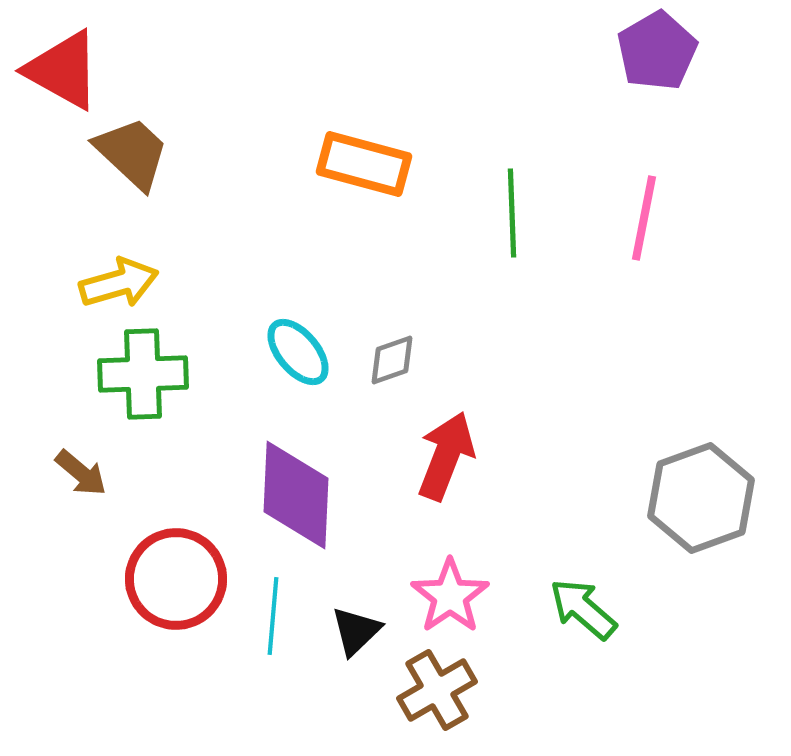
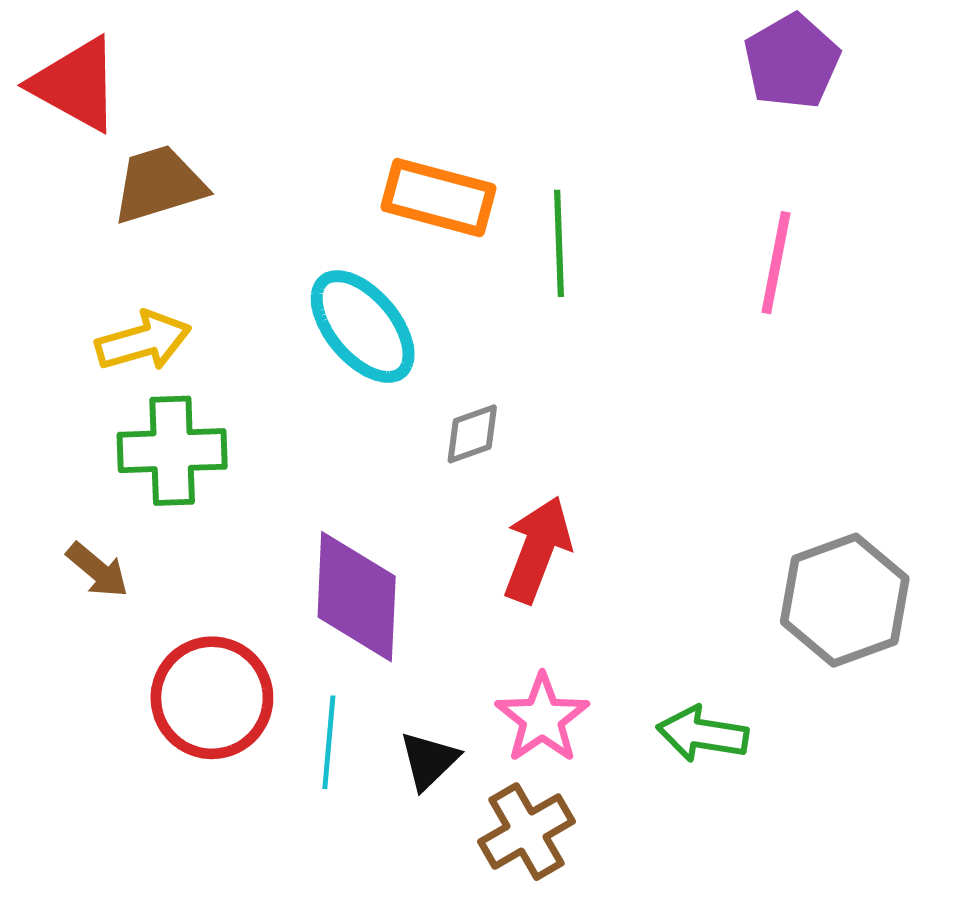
brown trapezoid: (132, 153) -> (159, 184), turned -60
green line: (512, 213) -> (559, 243), moved
cyan ellipse: (298, 352) -> (363, 327), moved, size x1.4
green arrow: (583, 609) -> (702, 734), turned -32

